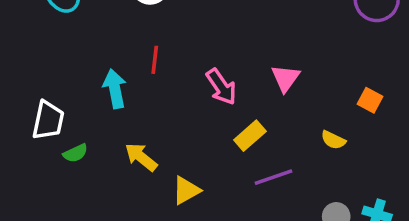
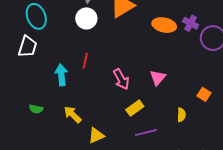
white trapezoid: (48, 120) -> (28, 47), moved
yellow semicircle: (333, 140) -> (181, 115), turned -120
green semicircle: (75, 153) -> (36, 109), turned 32

